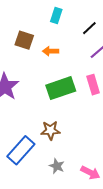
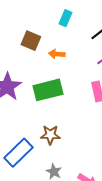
green rectangle: (61, 88) -> (48, 90), moved

